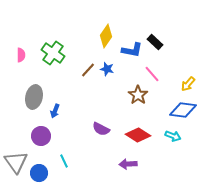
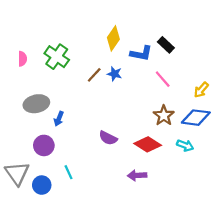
brown star: (138, 95) -> (164, 115), moved
gray ellipse: (34, 97) -> (36, 104), turned 65

